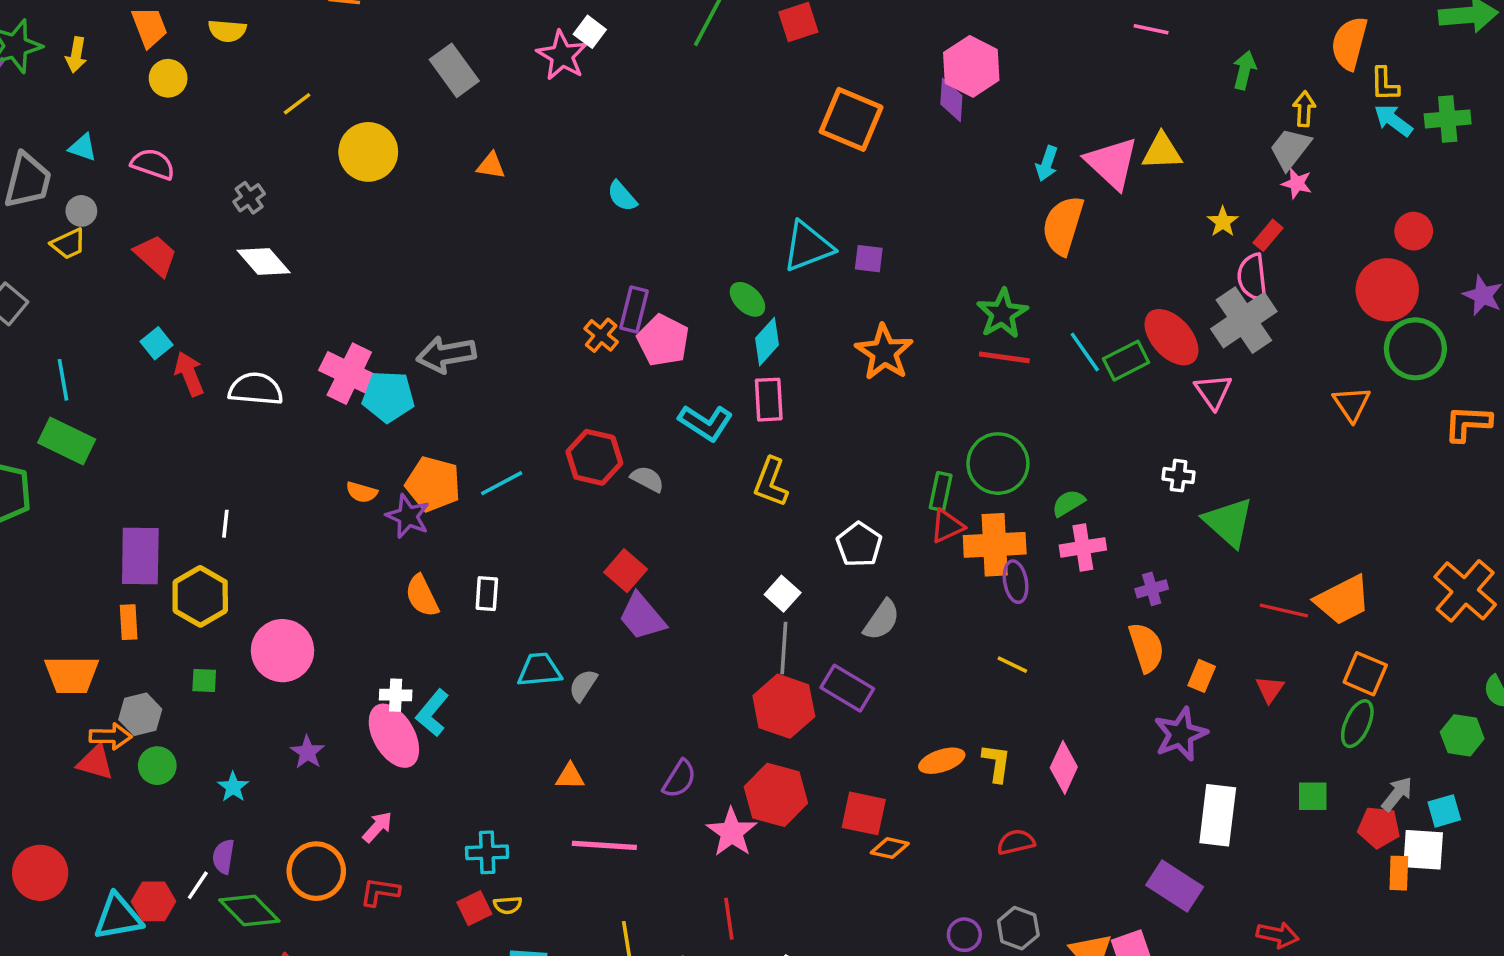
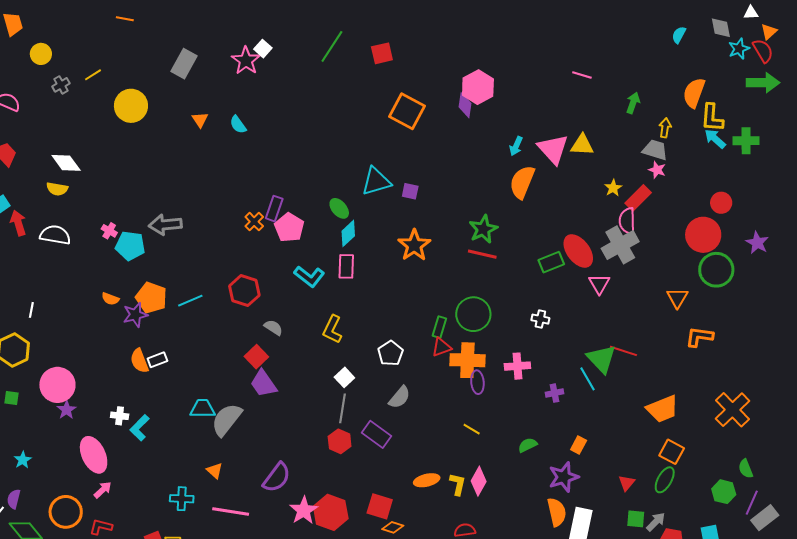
yellow semicircle: (227, 31) -> (57, 189), moved
gray rectangle: (454, 70) -> (184, 64), turned 60
yellow circle: (168, 78) -> (41, 54), moved
yellow L-shape: (1385, 84) -> (712, 118), size x1.4
gray trapezoid: (1290, 149) -> (655, 150), turned 64
orange triangle: (491, 166) -> (200, 120), turned 42
cyan semicircle: (622, 196) -> (238, 125), moved
gray cross: (249, 198) -> (61, 85), moved
red rectangle: (1268, 235) -> (638, 198), size x1.5
cyan line: (1085, 352) -> (587, 379), moved
pink cross: (349, 374) -> (109, 231), size x0.5
orange L-shape: (1468, 423) -> (699, 337), moved
white cross: (1179, 476) -> (540, 319), moved
gray semicircle: (647, 479) -> (273, 328), moved
yellow L-shape: (771, 482) -> (332, 329), moved
green semicircle: (1068, 503) -> (528, 445), moved
purple star: (408, 516) -> (135, 315), turned 30
white rectangle: (487, 594) -> (157, 360), moved, turned 60
red line: (1284, 611) -> (623, 351), moved
orange semicircle: (1146, 647) -> (557, 512), moved
gray semicircle: (583, 685) -> (227, 420), size x1.8
red triangle: (1270, 689) -> (627, 483), moved
red hexagon: (784, 706) -> (340, 441), size x0.7
pink ellipse: (394, 736) -> (94, 455), moved
purple star: (307, 752) -> (67, 410), moved
pink diamond: (1064, 767) -> (479, 481), moved
orange triangle: (570, 776) -> (215, 471), turned 36
purple semicircle: (679, 779) -> (277, 478), size x1.4
gray arrow: (1397, 794) -> (656, 522), moved
red hexagon: (776, 795) -> (331, 512), moved
cyan cross: (487, 852) -> (182, 499), moved

